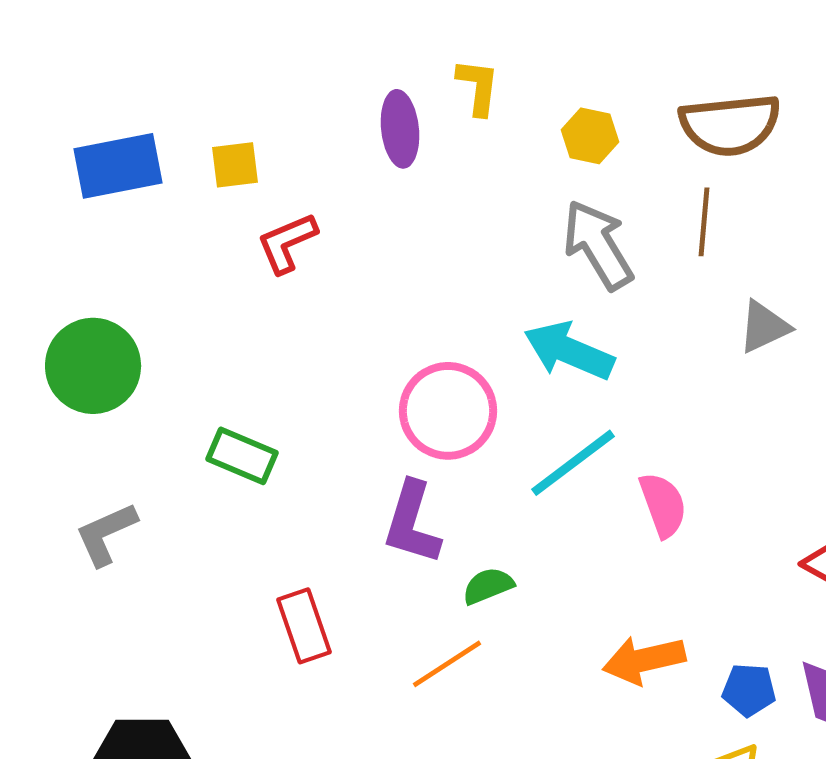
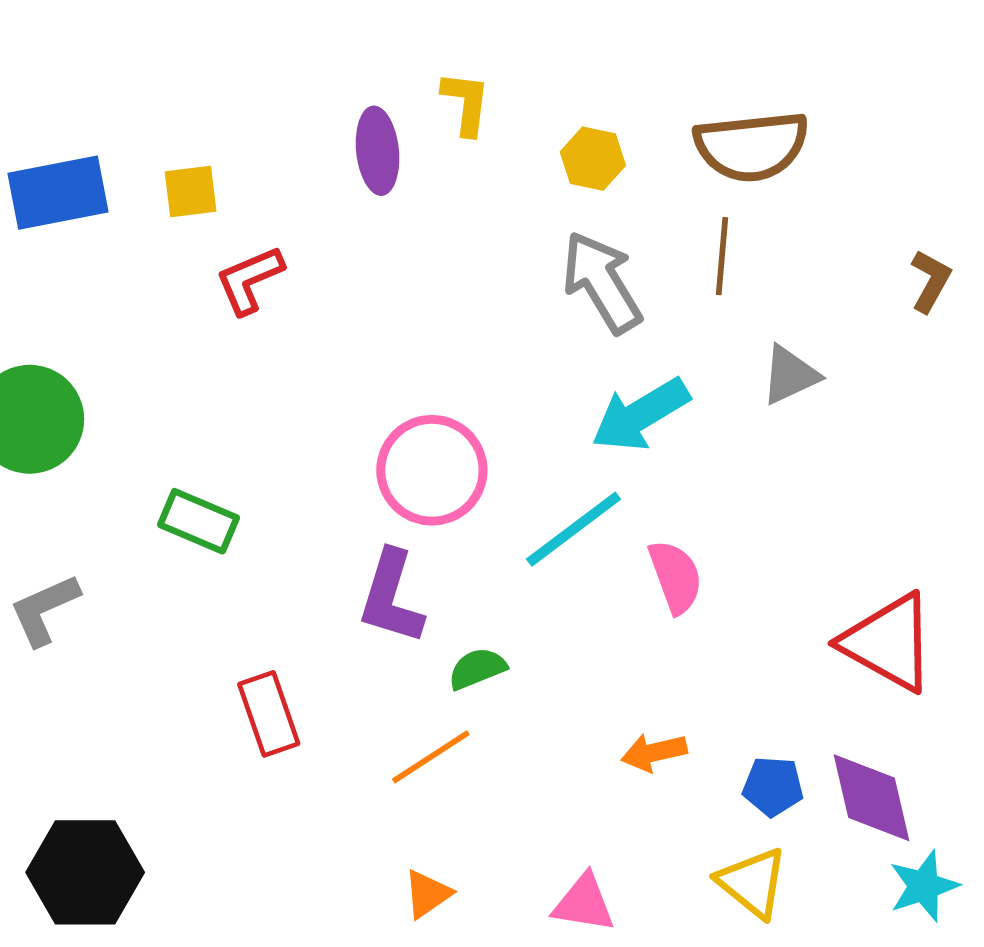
cyan arrow: (569, 351) -> (640, 415), moved, turned -54
orange arrow: (644, 660) -> (654, 752), size x0.7

